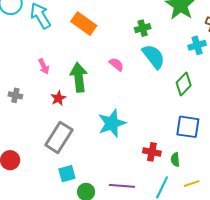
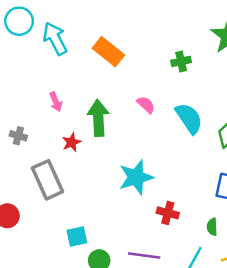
cyan semicircle: (154, 57) -> (189, 118), moved
gray rectangle: (59, 137) -> (47, 180), moved, turned -60
red cross: (152, 152) -> (168, 213), moved

